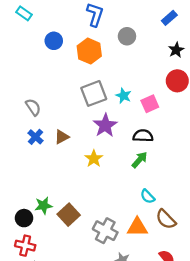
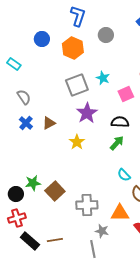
cyan rectangle: (24, 13) -> (14, 64), moved
cyan star: (124, 96) -> (103, 78), moved
orange triangle: (137, 227) -> (120, 213), moved
gray cross: (105, 231) -> (87, 205), turned -30
red cross: (25, 246) -> (17, 218), turned -30

